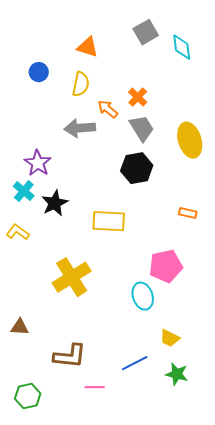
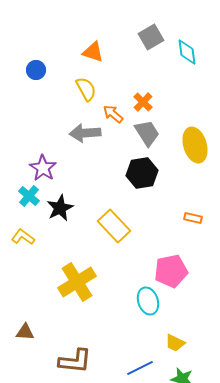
blue circle: (39, 72) -> (36, 70), moved
yellow semicircle: (81, 84) -> (86, 89), turned -40
yellow rectangle: (109, 221) -> (114, 226), turned 44

